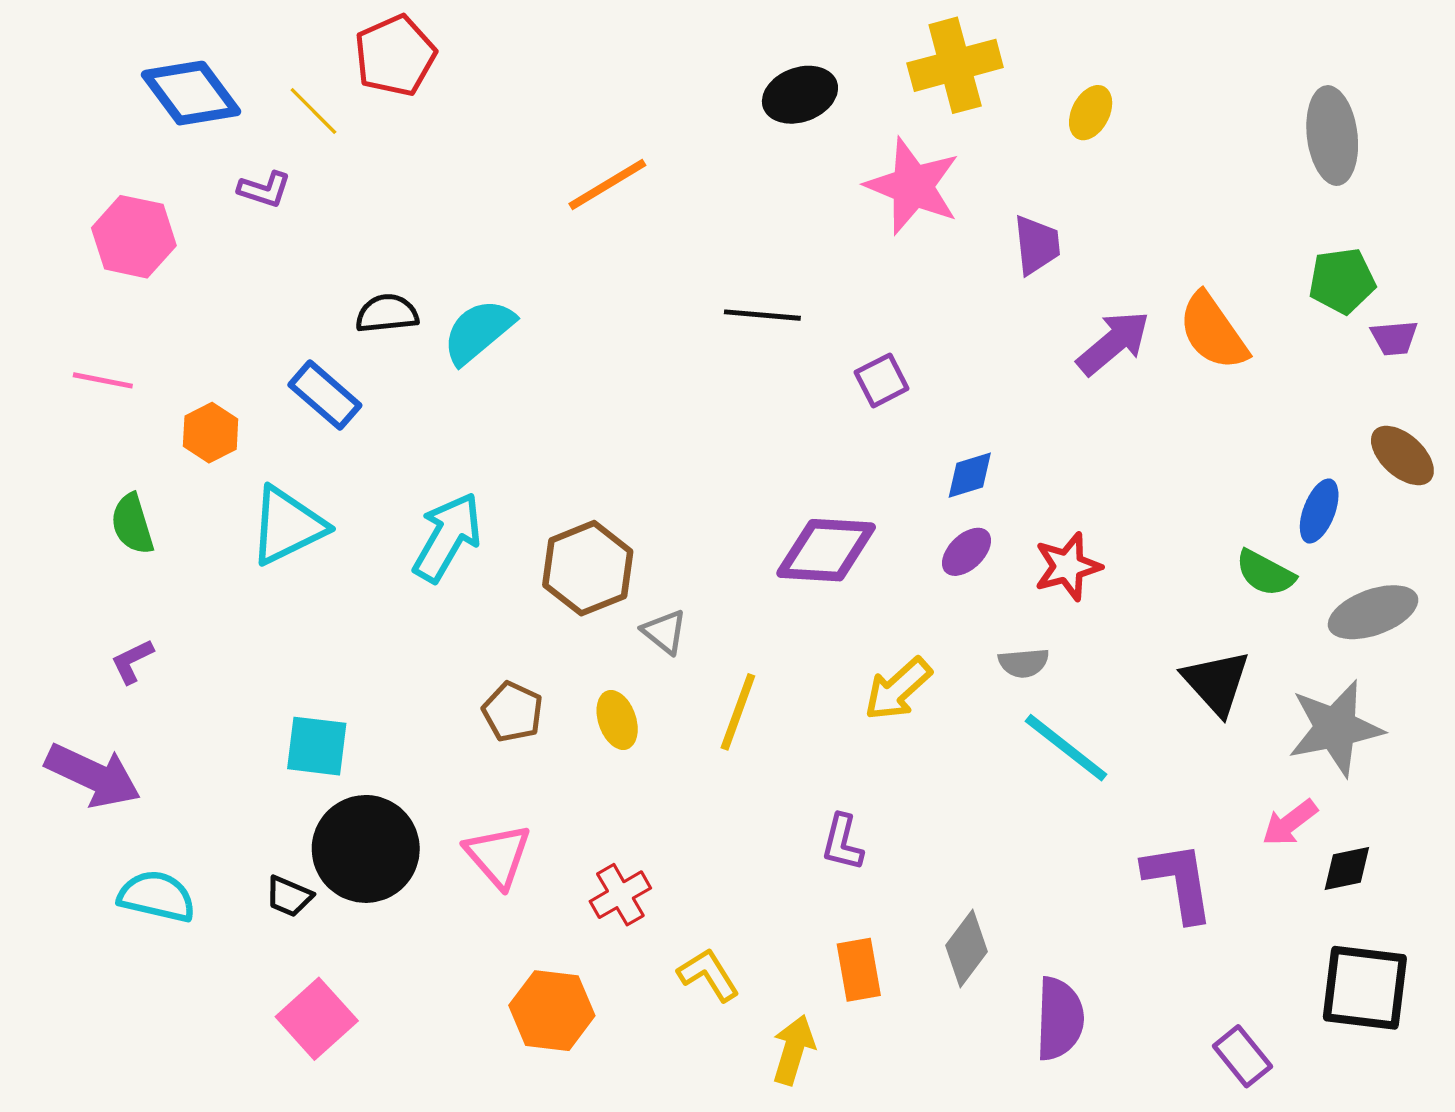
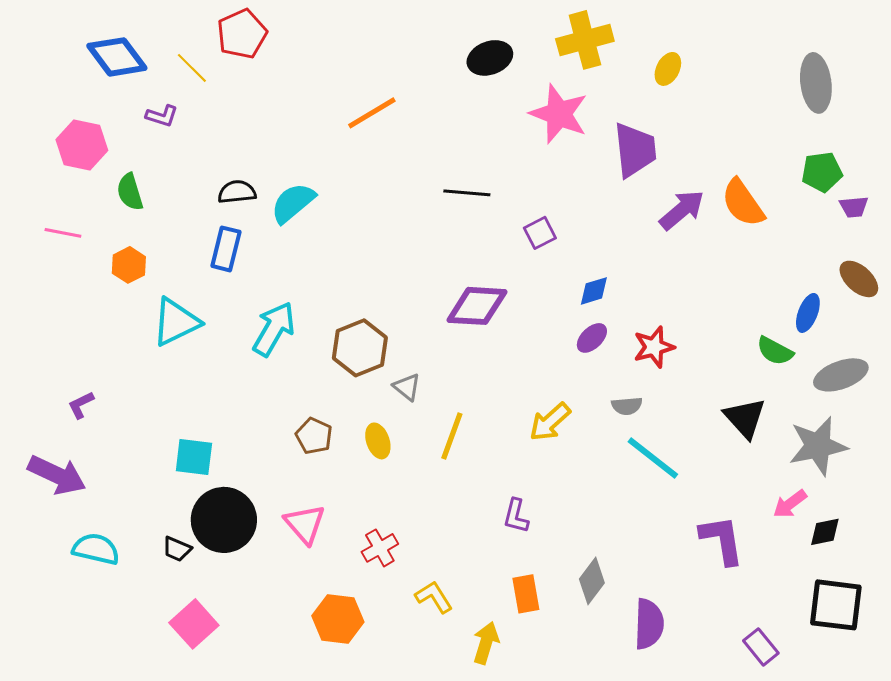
purple trapezoid: (1037, 245) -> (635, 150), size x1.5
blue rectangle: (325, 395) -> (226, 249), moved, turned 63
green semicircle: (132, 524) -> (130, 192), moved
purple diamond: (826, 550) -> (477, 306), moved

